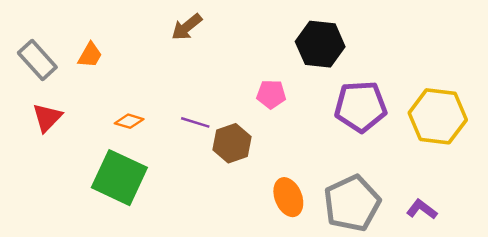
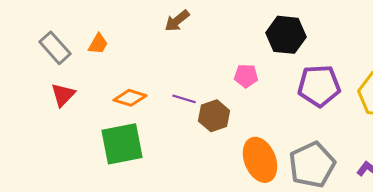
orange diamond: (129, 121) -> (130, 98), size x1.4
green square: (119, 178) -> (122, 144), turned -36
orange ellipse: (288, 197) -> (260, 160), size x1.4

